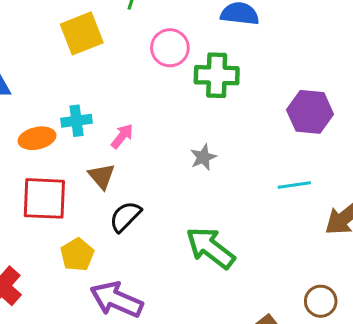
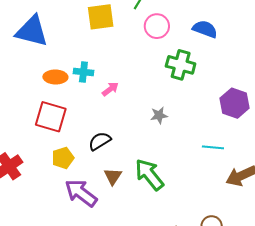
pink circle: (170, 48) -> (157, 26), moved
brown triangle: (102, 176) -> (113, 176), moved

